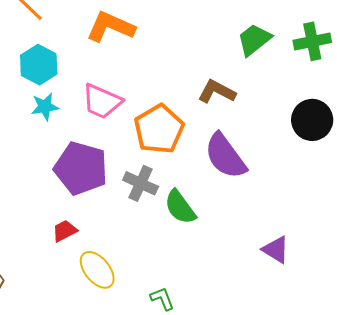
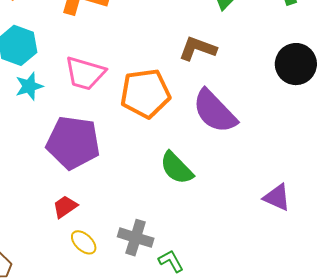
orange pentagon: (159, 129) -> (145, 93), turned 30
gray cross: (141, 183) -> (136, 238), moved
yellow ellipse: (97, 270) -> (84, 242), moved, size x0.7

